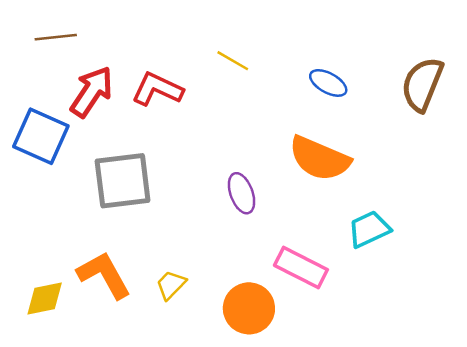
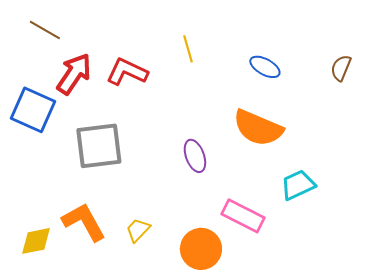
brown line: (56, 37) -> (45, 30), turned 36
yellow line: (233, 61) -> (188, 49), turned 44
brown semicircle: (422, 84) -> (341, 68), size x0.6

